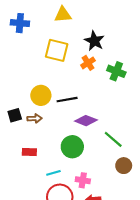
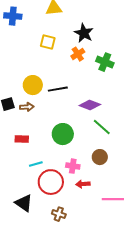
yellow square: (57, 50) -> (48, 42), size x0.7
purple diamond: (86, 121) -> (90, 105), moved
brown circle: (124, 166) -> (100, 157), moved
cyan line: (53, 173) -> (36, 164), moved

